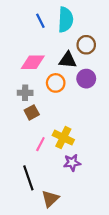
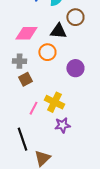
purple circle: (86, 79) -> (75, 68), moved

